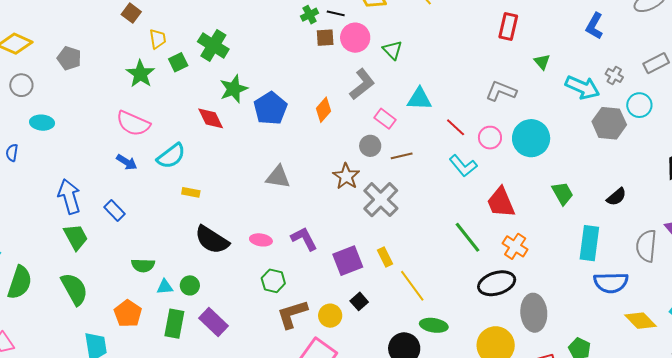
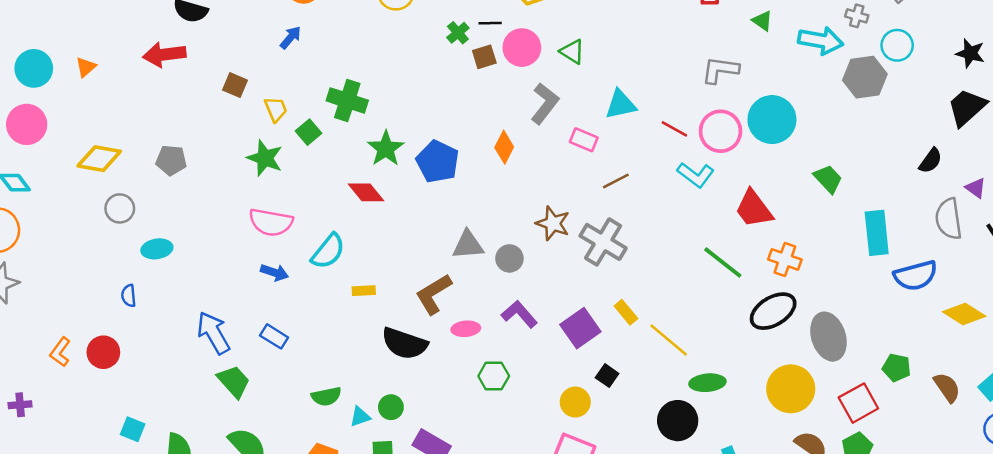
pink circle: (490, 138) -> (721, 131), size x1.4
gray circle: (370, 146) -> (509, 258), moved
black semicircle: (616, 197) -> (931, 161), moved
brown L-shape: (292, 314) -> (434, 294), moved

